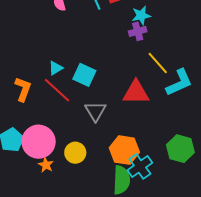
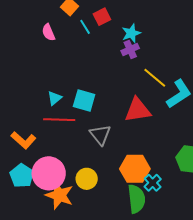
orange L-shape: (23, 89) -> (23, 140), moved, turned 120
red line: (57, 90) -> (59, 120), turned -32
orange star: (46, 165) -> (59, 195), size x1.8
cyan cross: (140, 166) -> (153, 183), size x0.7

